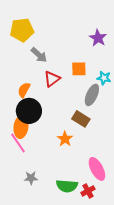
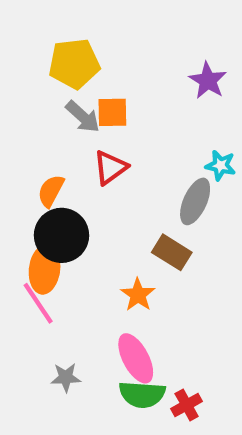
yellow pentagon: (22, 30) -> (74, 64), moved
orange square: (79, 69) -> (112, 112), moved
pink ellipse: (97, 169) -> (136, 358), moved

